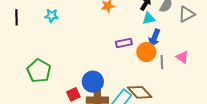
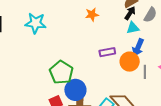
cyan star: (51, 16) -> (36, 23), size x1.5
green pentagon: (39, 71) -> (61, 72), moved

